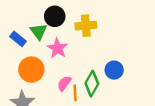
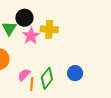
pink star: (58, 48) -> (31, 36), moved
blue circle: (114, 70) -> (75, 73), moved

